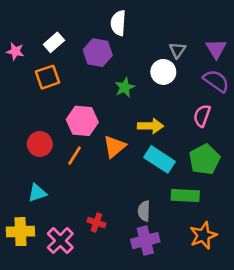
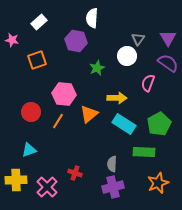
white rectangle: (54, 42) -> (39, 22), moved
pink semicircle: (202, 116) -> (148, 83), moved

